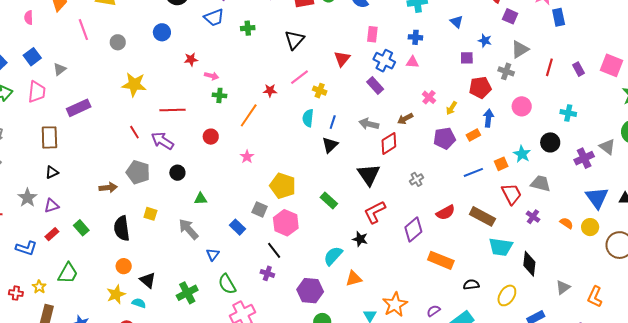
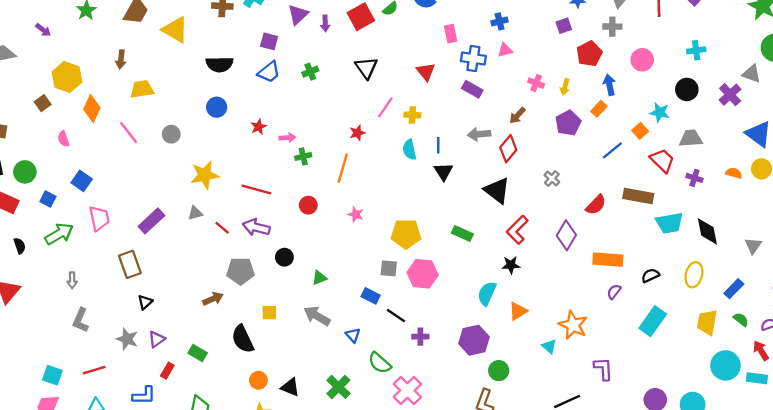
gray triangle: (60, 69) -> (195, 213), moved, turned 40
red line: (173, 110) -> (256, 190), turned 35
black line: (274, 250) -> (396, 316), moved
purple semicircle: (433, 311) -> (614, 292), moved

